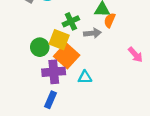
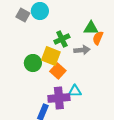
orange square: (67, 56) -> (58, 71), size x0.7
purple cross: (54, 72) -> (59, 98), moved

